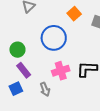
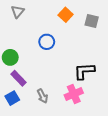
blue circle: (54, 38) -> (47, 42), size x0.6
pink cross: (61, 71) -> (74, 94), moved

